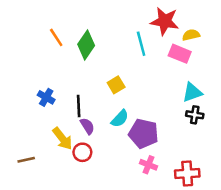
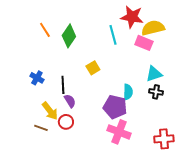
yellow semicircle: (191, 35) -> (153, 28), size x1.6
cyan semicircle: (120, 119) -> (128, 92), moved, turned -42
brown line: (26, 160) -> (41, 128), moved, turned 32
pink cross: (149, 165) -> (119, 132), size x1.6
red cross: (187, 173) -> (164, 139), moved

